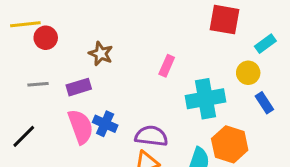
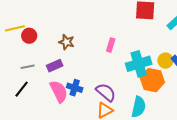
yellow circle: (248, 73) -> (165, 61), moved
black line: (24, 136) -> (22, 89), moved
purple semicircle: (151, 136) -> (106, 92), turned 40
orange hexagon: (230, 144) -> (152, 80), moved

